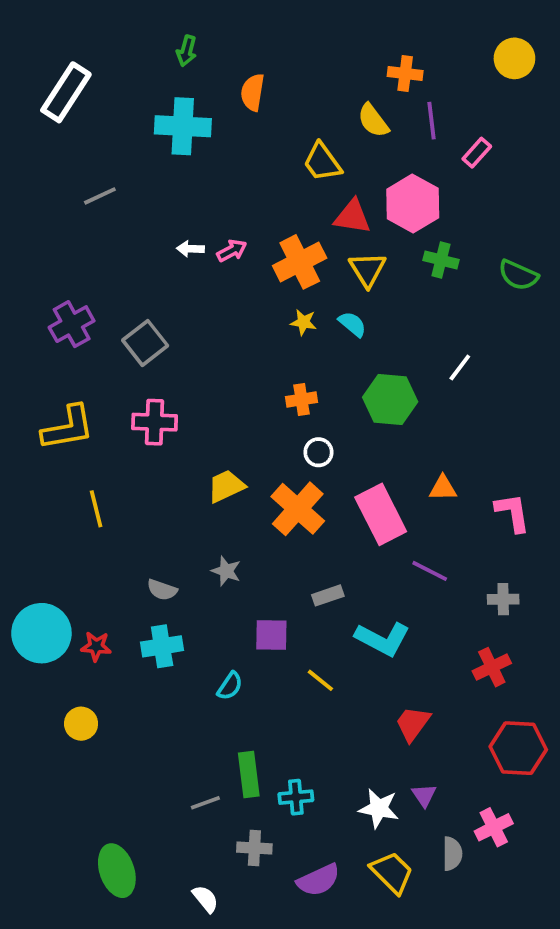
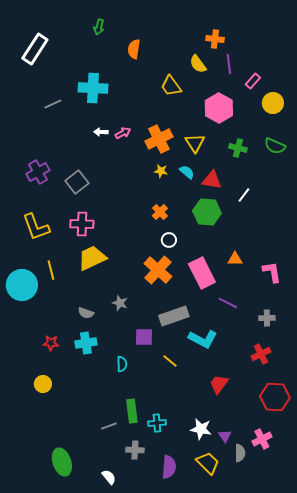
yellow circle: (514, 58) -> (273, 103), moved
cyan cross: (183, 126) -> (93, 88), moved
red triangle: (352, 217) -> (212, 180), moved
green cross: (441, 260) -> (238, 148), moved
orange cross: (302, 399) -> (160, 212), turned -35
yellow L-shape: (68, 428) -> (36, 227), turned 80
yellow trapezoid: (226, 486) -> (92, 258), moved, size x1.4
gray rectangle: (328, 595) -> (174, 316), size x1.8
cyan circle: (41, 633) -> (22, 285), moved
cyan semicircle: (230, 686) -> (122, 364), turned -35
purple triangle: (424, 795) -> (225, 436), moved
purple semicircle: (318, 880) -> (169, 467), turned -60

